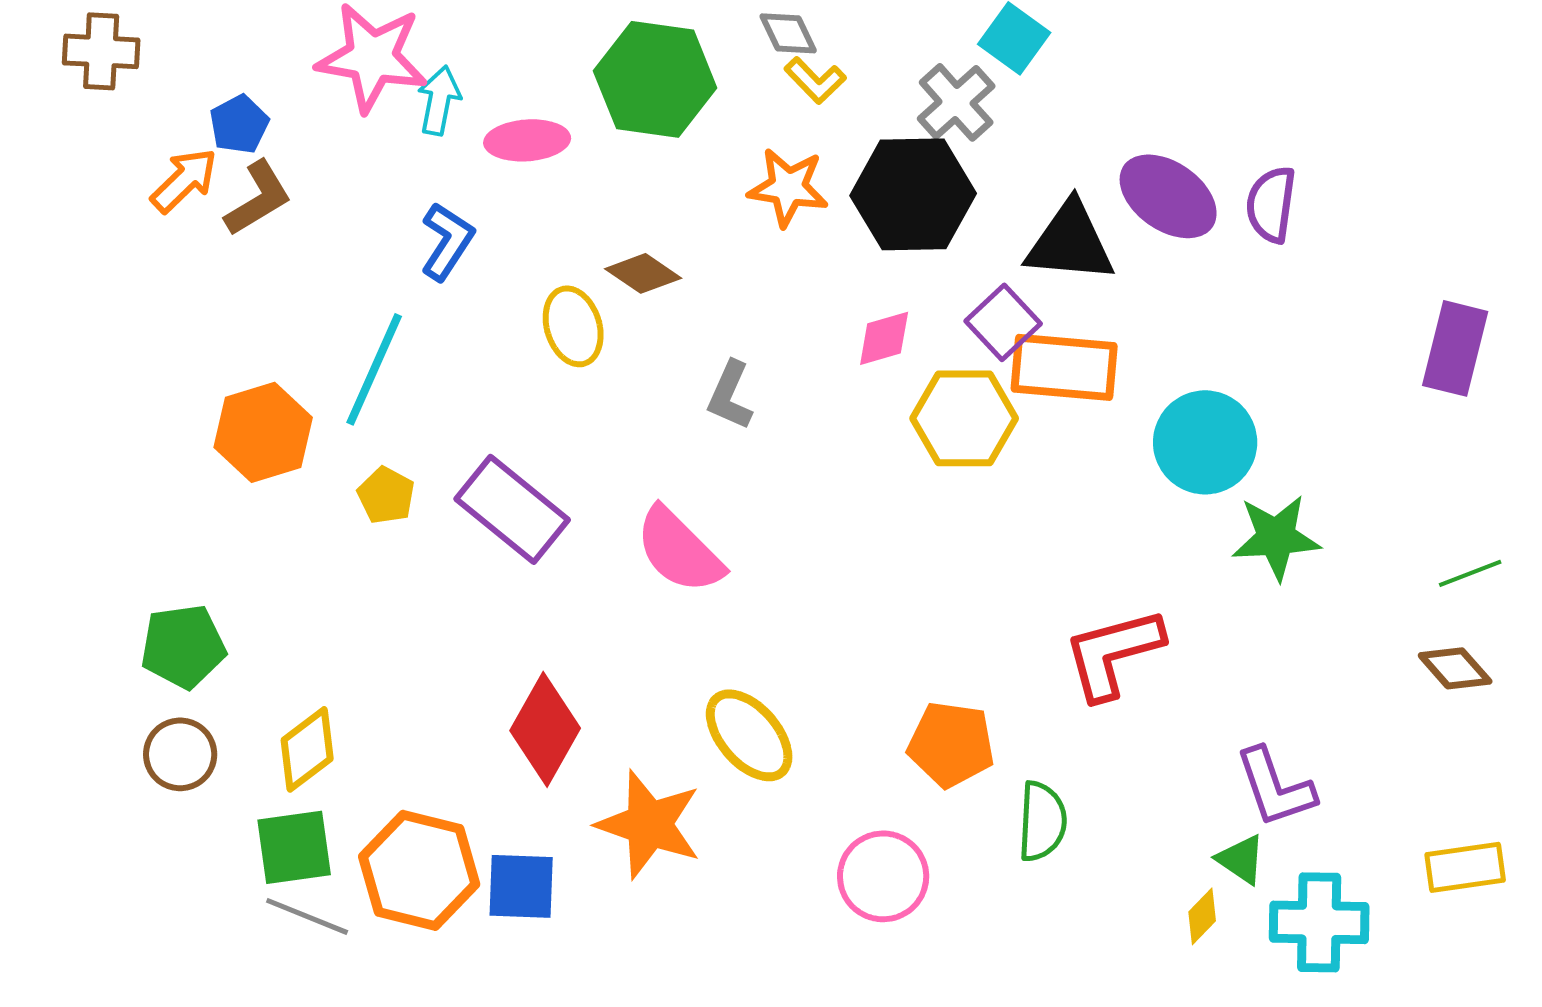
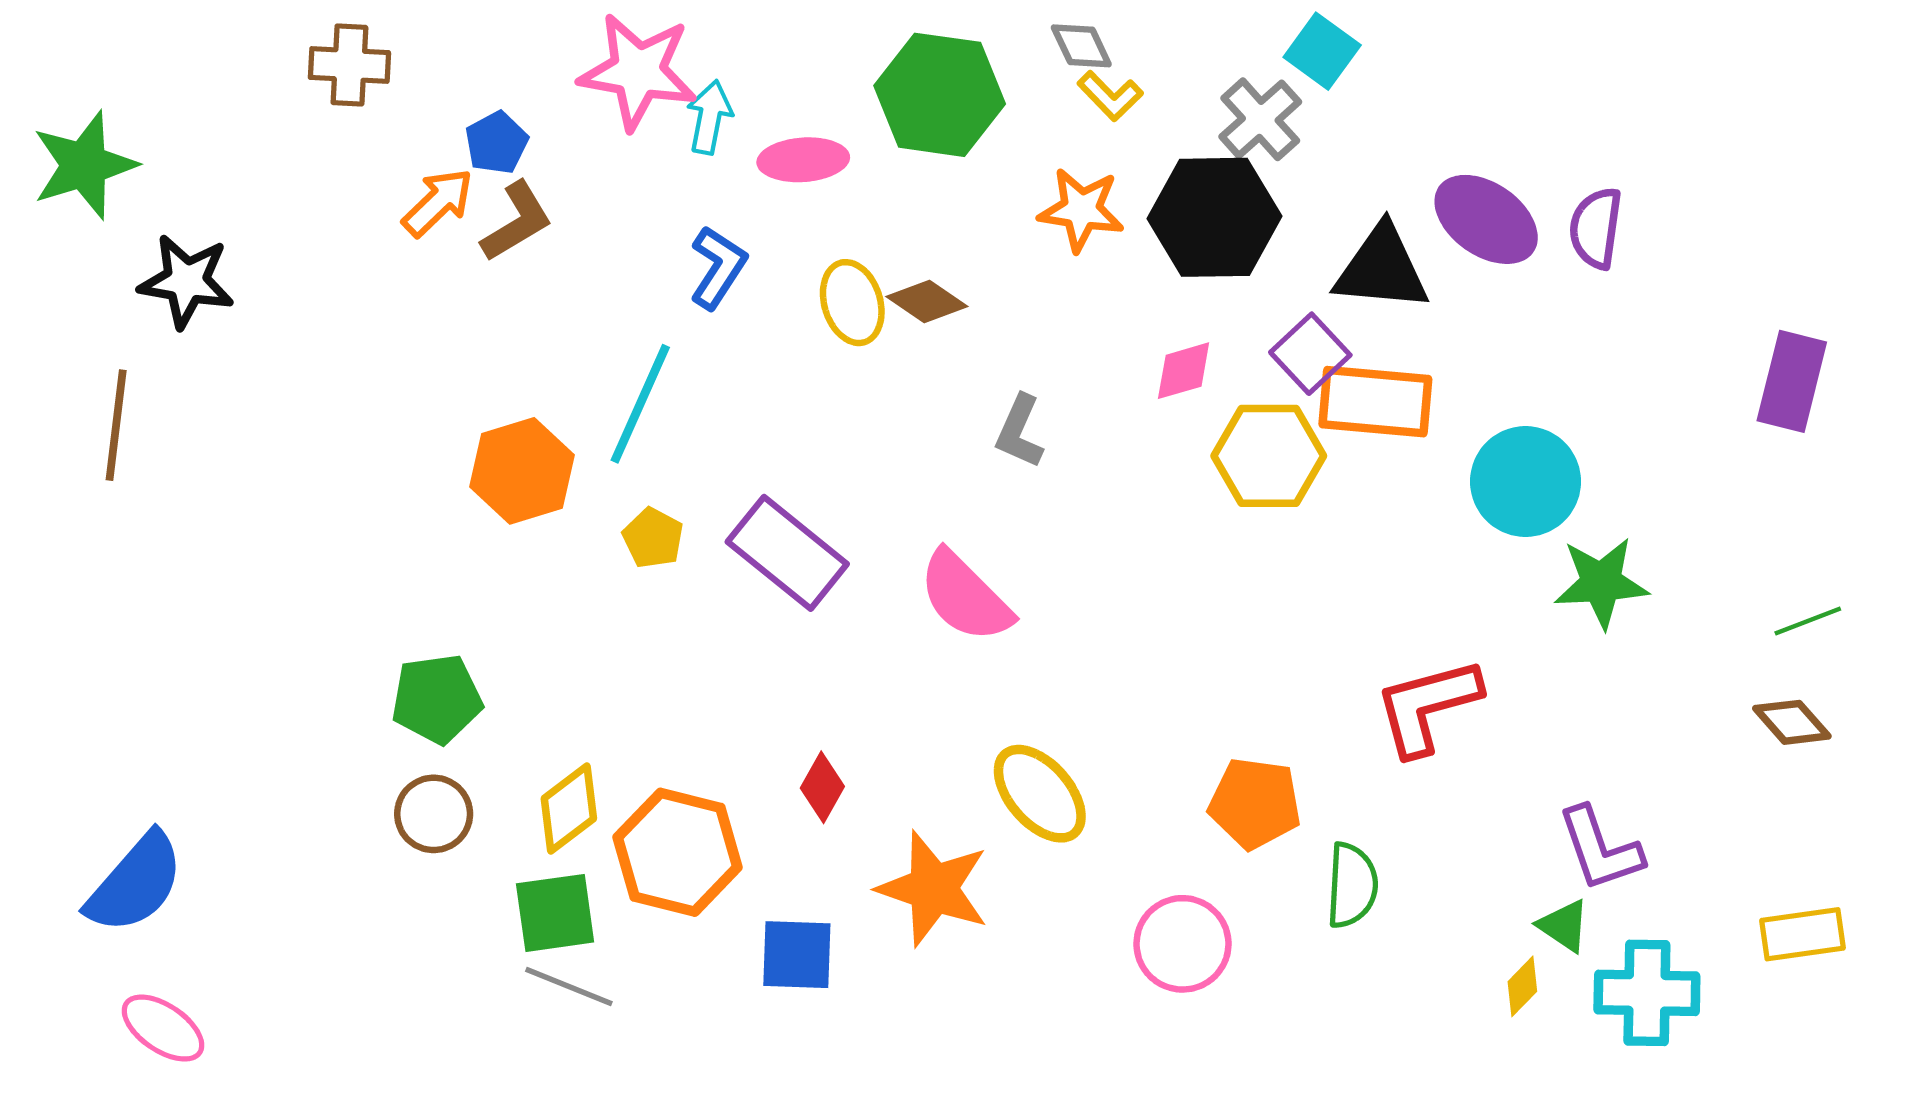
yellow ellipse: (573, 326) -> (852, 303), moved
red diamond: (545, 729) -> (822, 787), size x0.6
orange hexagon: (419, 870) -> (678, 852), moved

